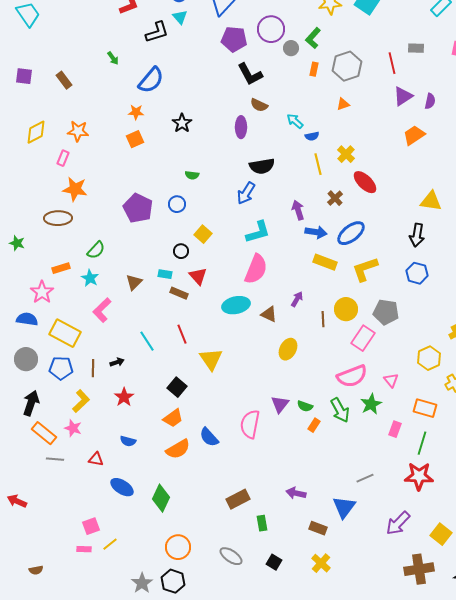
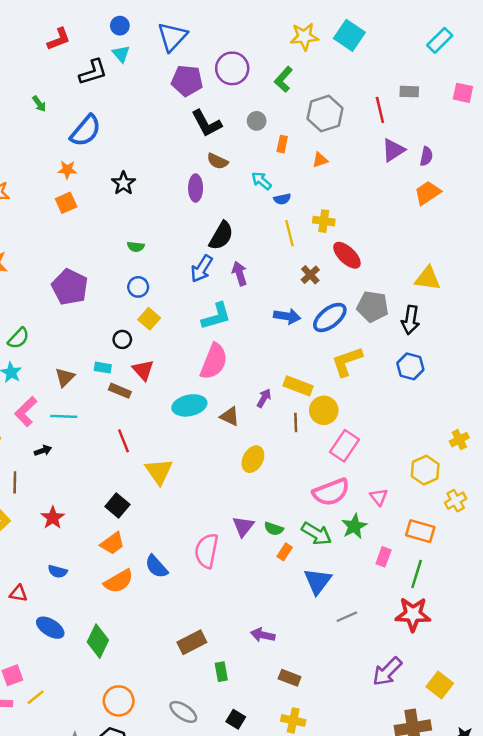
gray circle: (291, 48) -> (257, 121), moved
orange rectangle: (314, 69) -> (282, 144), moved
orange trapezoid: (414, 135) -> (428, 193), moved
yellow cross: (346, 154) -> (324, 221), turned -36
black semicircle: (262, 166) -> (221, 236), turned -50
blue circle: (177, 204) -> (138, 287), moved
purple arrow: (298, 210) -> (239, 274), moved
yellow rectangle: (325, 262) -> (298, 386), moved
gray pentagon: (386, 312) -> (373, 306), moved
cyan line: (147, 341) -> (64, 416), moved, turned -55
black arrow: (117, 362) -> (43, 451), moved
green arrow: (340, 410) -> (316, 534), turned -30
blue triangle: (344, 507) -> (318, 581), moved
yellow cross: (321, 563) -> (293, 720), turned -30

